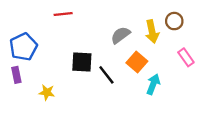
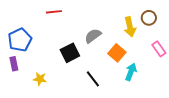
gray semicircle: (120, 35) -> (93, 36), moved
black square: (82, 62) -> (70, 53), turned -30
black line: (106, 75) -> (93, 79), moved

